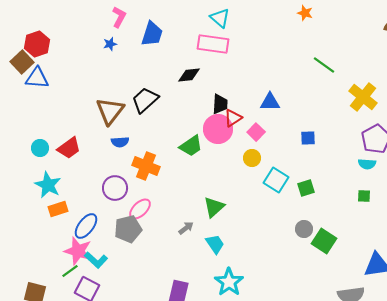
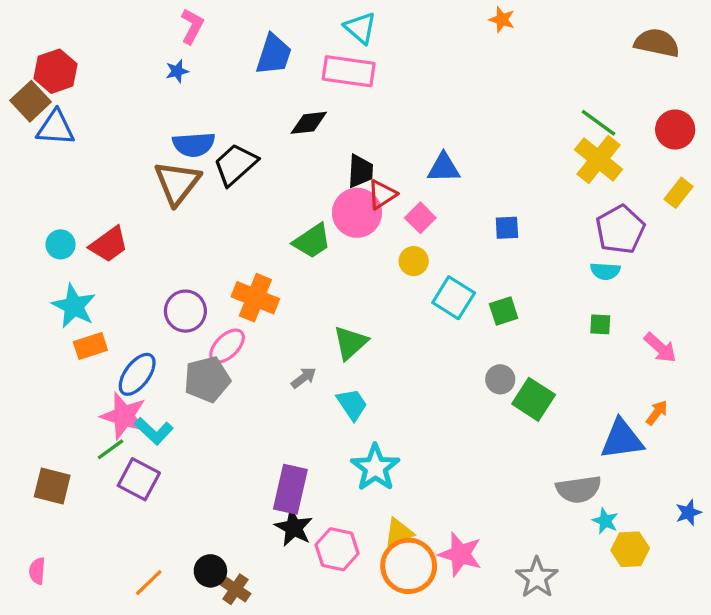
blue trapezoid: (152, 34) -> (274, 55), moved
green line: (324, 65) -> (599, 123), moved
blue semicircle: (120, 142) -> (194, 144), moved, size x1.4
orange cross: (146, 166) -> (255, 298), moved

